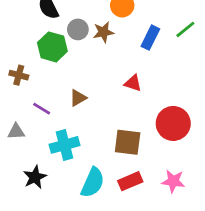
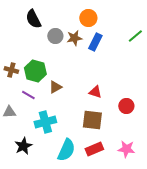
blue rectangle: (150, 38) -> (95, 42), moved
green hexagon: (52, 47) -> (35, 71), moved
red triangle: (133, 83) -> (95, 92), moved
red circle: (173, 123) -> (126, 106), size x0.6

